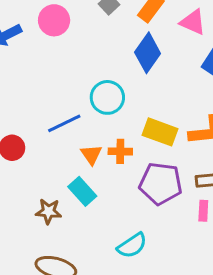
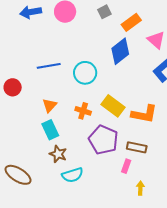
blue line: (64, 123) -> (49, 66), moved
orange triangle: (91, 155) -> (49, 105), moved
brown star: (49, 211) -> (58, 154), moved

